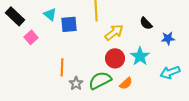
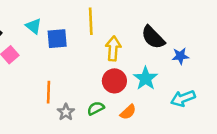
black semicircle: (146, 23) -> (153, 37), size x1.5
yellow arrow: (114, 32) -> (113, 49), turned -48
green semicircle: (100, 80) -> (96, 108), size x0.6

